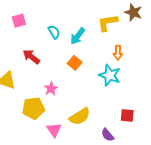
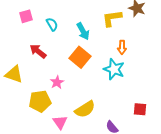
cyan semicircle: (54, 32) -> (52, 24), moved
cyan arrow: (78, 36) -> (83, 31), turned -66
orange square: (75, 63) -> (80, 57), size x1.5
red square: (127, 115) -> (140, 109), moved

